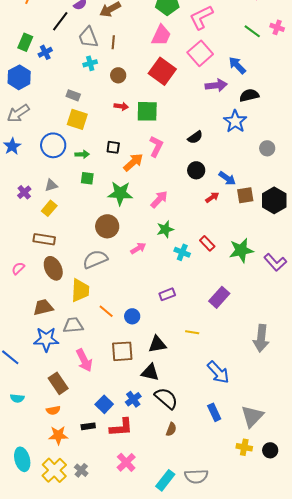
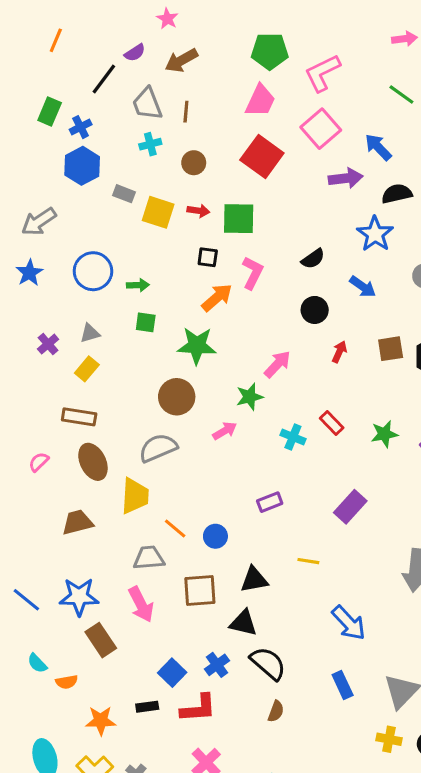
blue hexagon: (19, 77) -> (82, 166), moved
yellow square: (77, 119) -> (158, 212), moved
black square: (113, 147) -> (208, 257), moved
blue arrow: (227, 178) -> (363, 287), moved
red arrow: (212, 197) -> (339, 352), turned -32
pink arrow: (159, 199) -> (277, 364), moved
green star: (165, 229) -> (250, 397), moved
green star: (241, 250) -> (384, 434), size x0.7
gray trapezoid: (73, 325) -> (149, 558), moved
blue star: (46, 339) -> (79, 597), moved
cyan semicircle: (17, 398) -> (37, 663), turned 40
orange semicircle: (53, 410) -> (67, 682), moved

